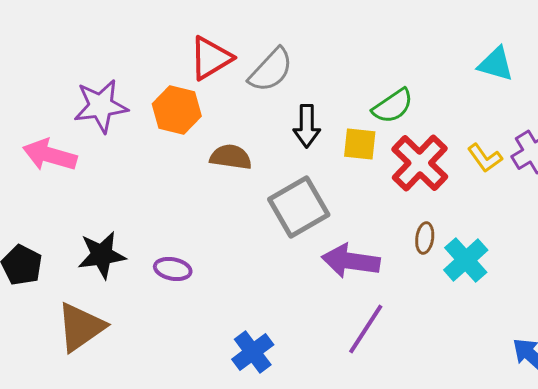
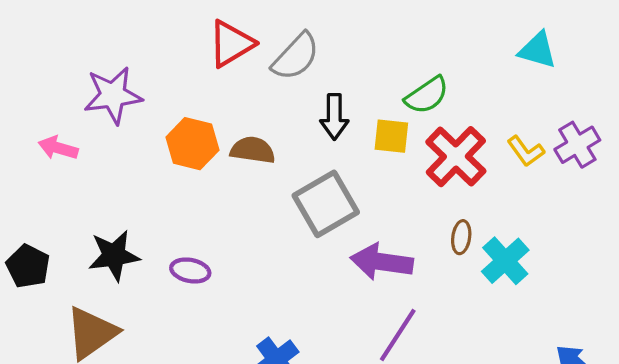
orange hexagon: (177, 110) -> (192, 144), moved
pink arrow: (50, 155) -> (58, 148), size x0.7

